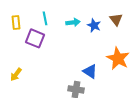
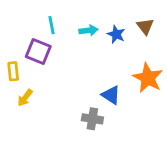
yellow rectangle: (16, 22) -> (13, 71), moved
yellow arrow: (16, 74) -> (25, 98), moved

